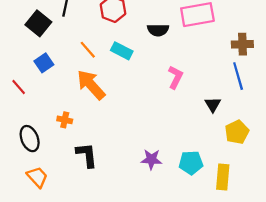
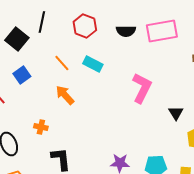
black semicircle: (158, 30) -> (126, 31), moved
pink L-shape: (176, 77) -> (142, 88), size x1.4
orange arrow: (91, 85) -> (65, 95), size x0.7

